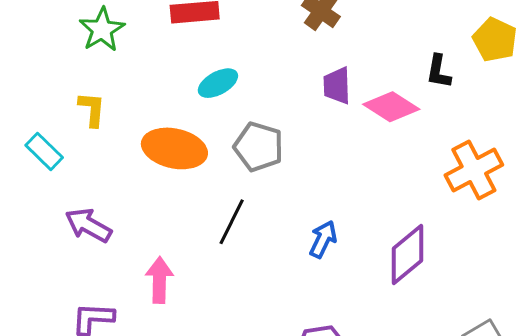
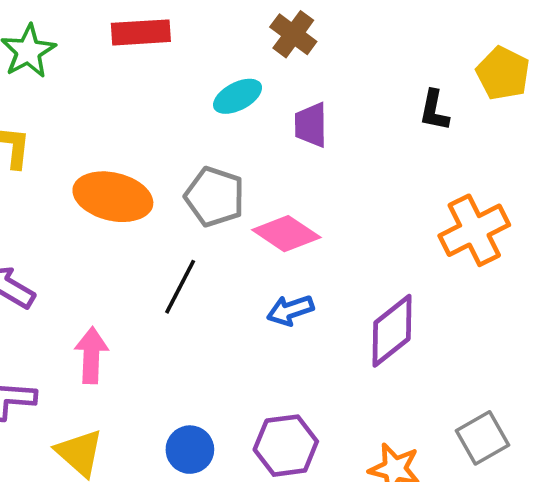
cyan ellipse: (218, 83) -> (238, 96), moved
pink diamond: (391, 107) -> (286, 234), moved
blue arrow: (323, 239) -> (290, 310), turned -135

